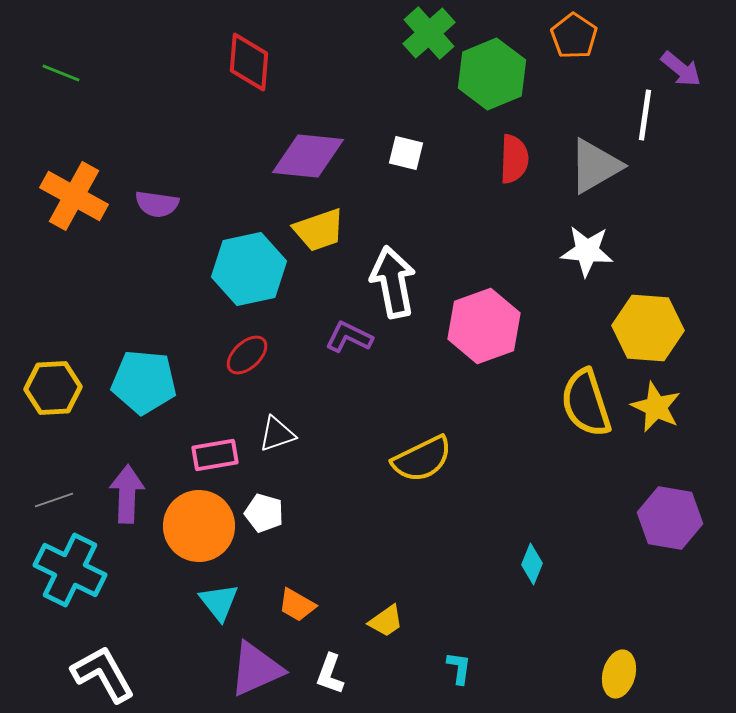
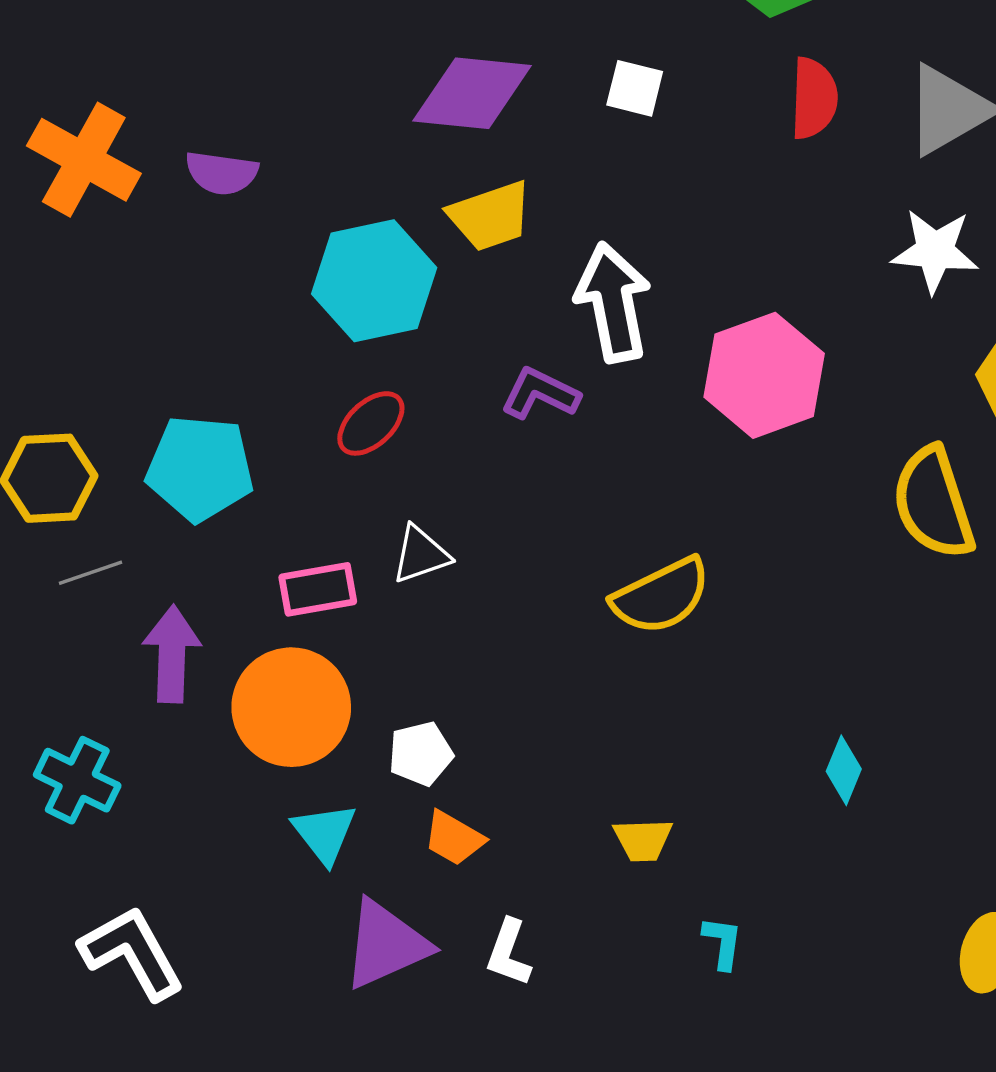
gray line: (54, 500) -> (90, 573), moved
white pentagon: (264, 513) -> (421, 754), moved, turned -30
cyan cross: (70, 570) -> (77, 780), size x0.7
yellow trapezoid: (386, 621) -> (643, 840), moved, turned 33

